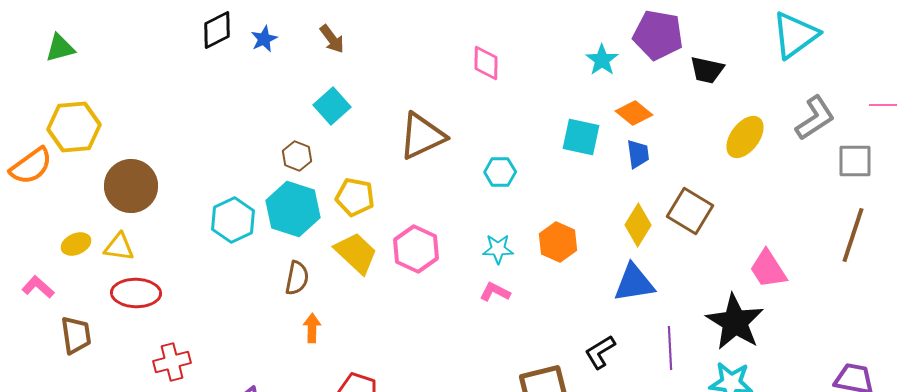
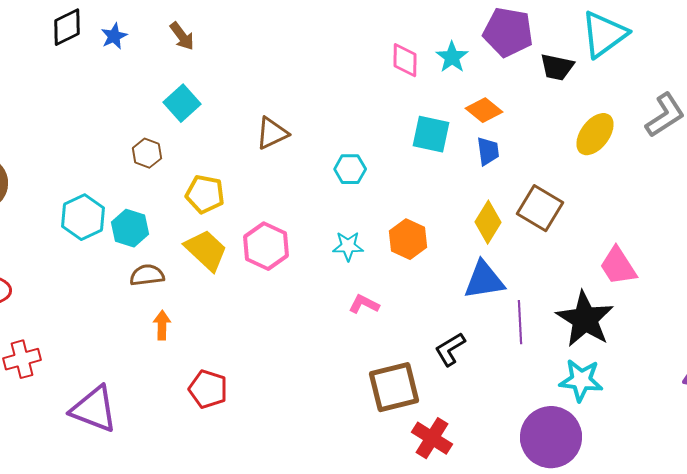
cyan triangle: (795, 35) -> (604, 34), moved
pink diamond: (486, 63) -> (405, 60), moved
brown triangle: (422, 136) -> (272, 133), size x0.7
cyan hexagon: (293, 209) -> (130, 228), moved, size x0.7
brown semicircle: (297, 278) -> (147, 275), turned -108
pink L-shape: (495, 292) -> (364, 304), moved
purple line: (670, 348) -> (520, 322), moved

